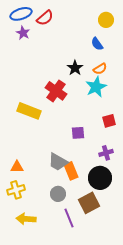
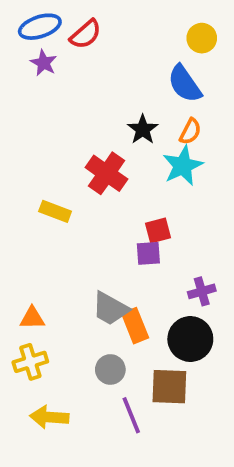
blue semicircle: (97, 44) -> (185, 84), size x1.5
orange semicircle: (100, 69) -> (190, 131), turned -32
yellow rectangle: (29, 111) -> (55, 211), size x0.7
red square: (109, 121) -> (158, 230), moved
brown square: (89, 203) -> (169, 387), turned 30

